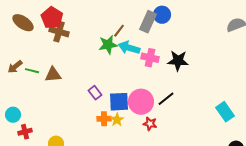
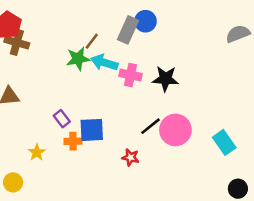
pink circle: (141, 102) -> (175, 130), moved
orange cross: (104, 119) -> (73, 141), moved
yellow star: (117, 120) -> (37, 152), moved

